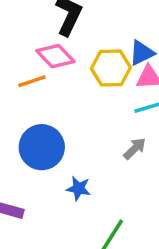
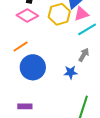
orange line: (32, 81) -> (21, 46), moved
blue star: (79, 188) -> (71, 72), moved

